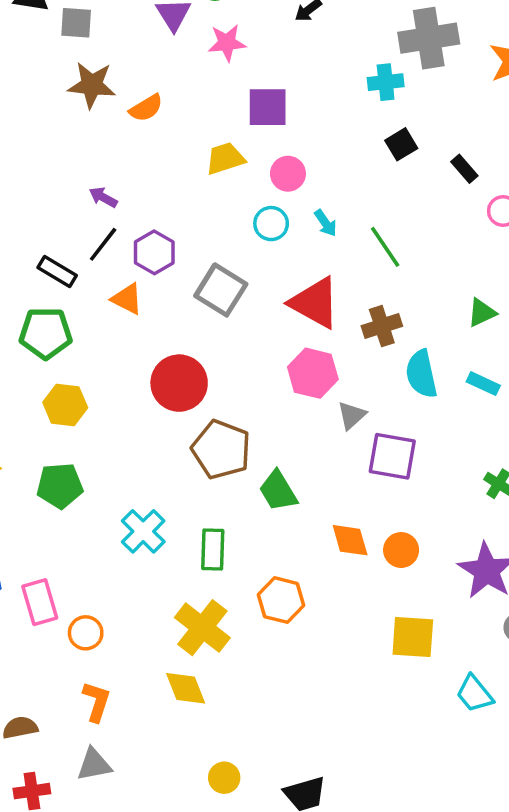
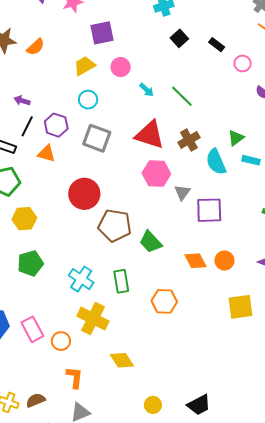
cyan circle: (271, 224) -> (88, 100), moved
green triangle: (482, 313) -> (236, 138), moved
yellow cross: (202, 628) -> (93, 319), moved

